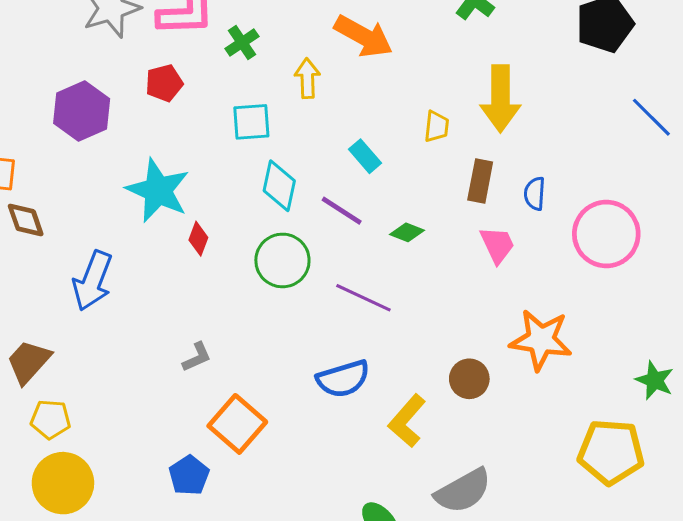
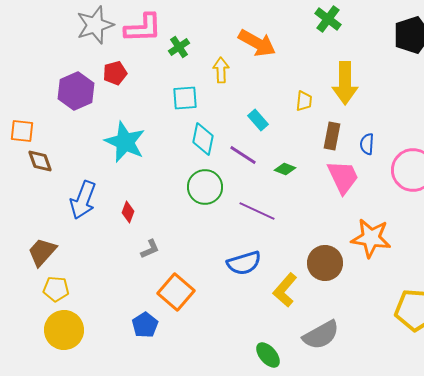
red pentagon: (164, 83) -> (115, 73), moved
red diamond: (198, 239) -> (128, 212), moved
pink trapezoid: (497, 245) -> (343, 177), size x1.4
brown circle: (469, 379) -> (325, 263), size x1.4

